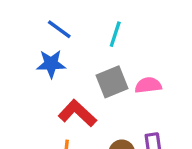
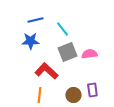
blue line: (59, 29) -> (35, 20), turned -49
cyan line: (115, 34) -> (62, 29), moved, turned -56

